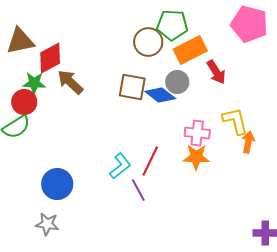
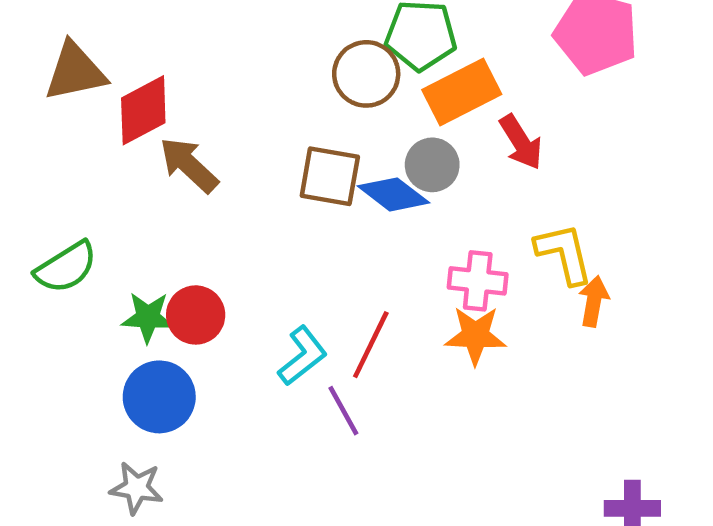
green star: (34, 83) -> (148, 317), moved
red circle: (24, 102) -> (196, 315), moved

